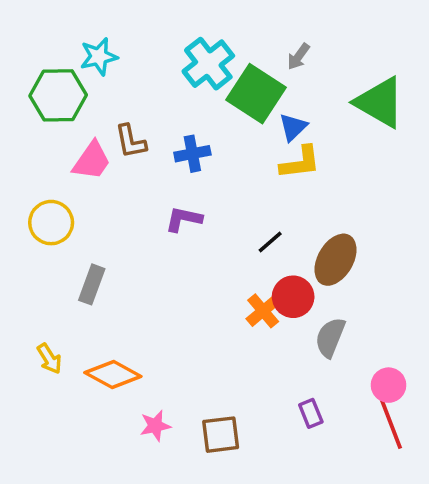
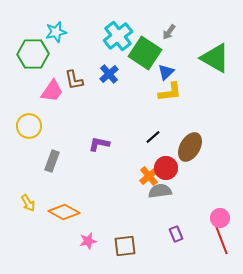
blue cross: (192, 154) -> (109, 74), moved, turned -30
purple L-shape: (184, 219) -> (99, 144), moved
gray semicircle: (330, 337) -> (160, 191), moved, turned 60

